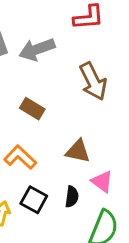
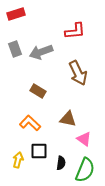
black semicircle: (72, 197) -> (61, 163), moved
black square: (34, 200) -> (39, 151), turned -30

